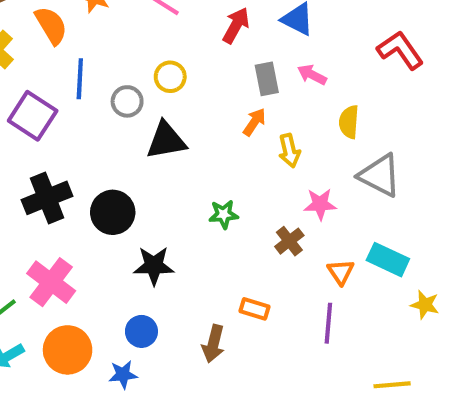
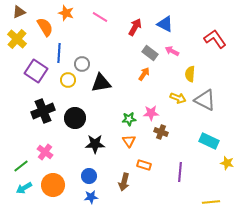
yellow circle: (170, 77) -> (68, 80), moved
gray rectangle: (267, 79) -> (150, 53), turned -42
yellow arrow: (289, 151) -> (178, 98), moved, turned -56
pink star: (320, 204) -> (151, 113), moved
brown cross: (289, 241) -> (161, 132), turned -32
orange triangle: (341, 272) -> (129, 141), moved
pink cross: (51, 282) -> (45, 152), size x0.7
blue star: (123, 375) -> (91, 197), moved

